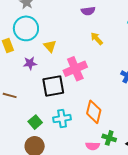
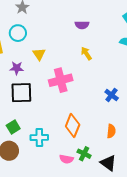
cyan circle: (26, 28) -> (18, 33), size x0.7
black square: (53, 86) -> (21, 93), moved
cyan cross: (62, 119) -> (39, 137), moved

